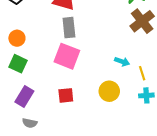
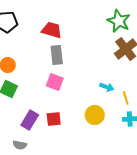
pink square: (67, 56) -> (55, 82), size x0.7
purple rectangle: (24, 97) -> (30, 120), moved

